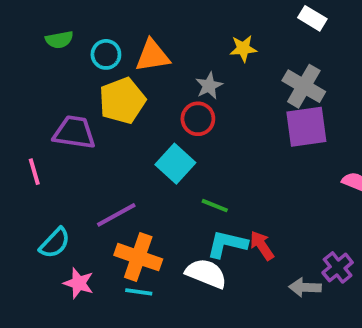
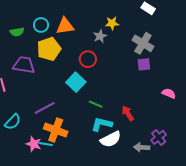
green semicircle: (59, 40) -> (17, 32), moved
gray star: (209, 86) -> (100, 36), moved
purple square: (306, 127) -> (144, 64), size x0.6
red arrow: (262, 245) -> (128, 113), moved
white semicircle: (206, 273) -> (111, 139), moved, turned 130
pink star: (79, 283) -> (34, 144), moved
cyan line: (139, 292) -> (46, 144), moved

